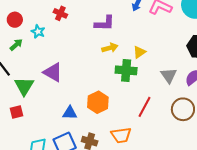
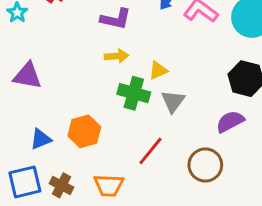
purple triangle: (53, 72) -> (27, 76), turned -30
gray triangle: (169, 75) -> (173, 101), moved
blue triangle: (70, 113) -> (41, 139), turned -35

